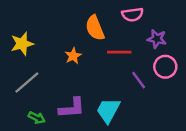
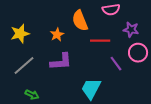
orange star: (73, 56) -> (57, 35), moved
purple L-shape: (72, 108) -> (61, 62), moved

